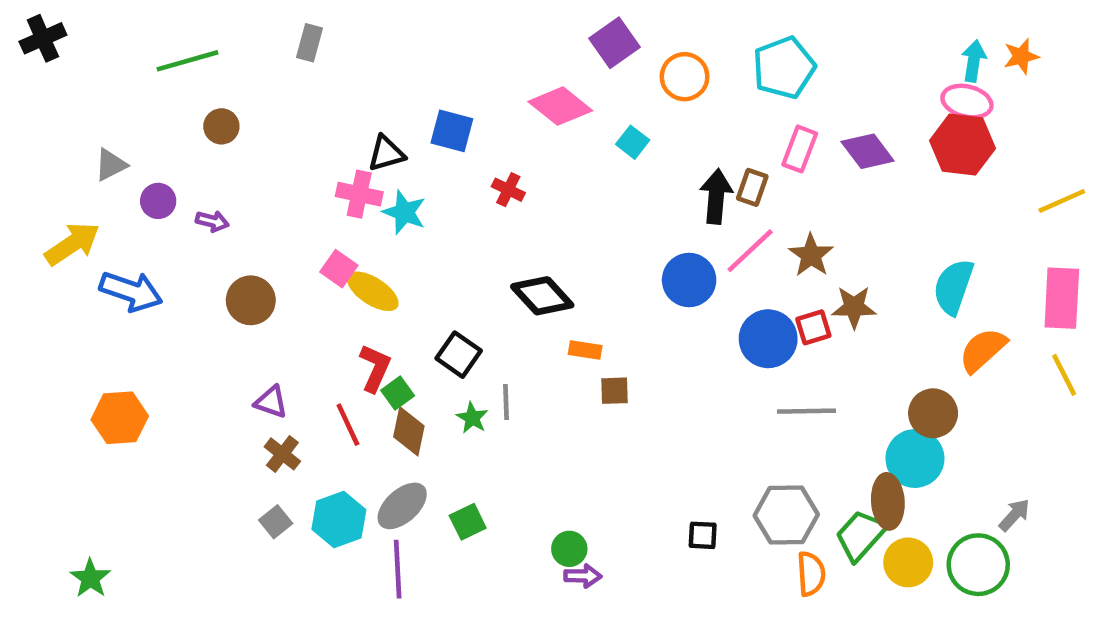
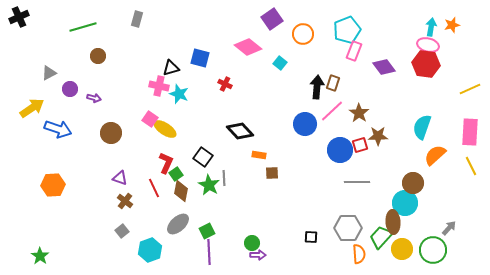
pink rectangle: (800, 149) -> (354, 51), moved
green star: (472, 418) -> (209, 185), size x1.5
cyan hexagon: (339, 519) -> (150, 250), moved
purple line: (398, 569) -> (209, 252), moved

